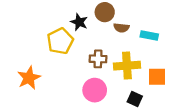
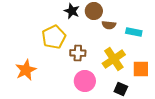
black star: (79, 22) -> (72, 11), moved
brown cross: (98, 59) -> (78, 53), moved
yellow cross: (127, 66) -> (114, 59), turned -30

